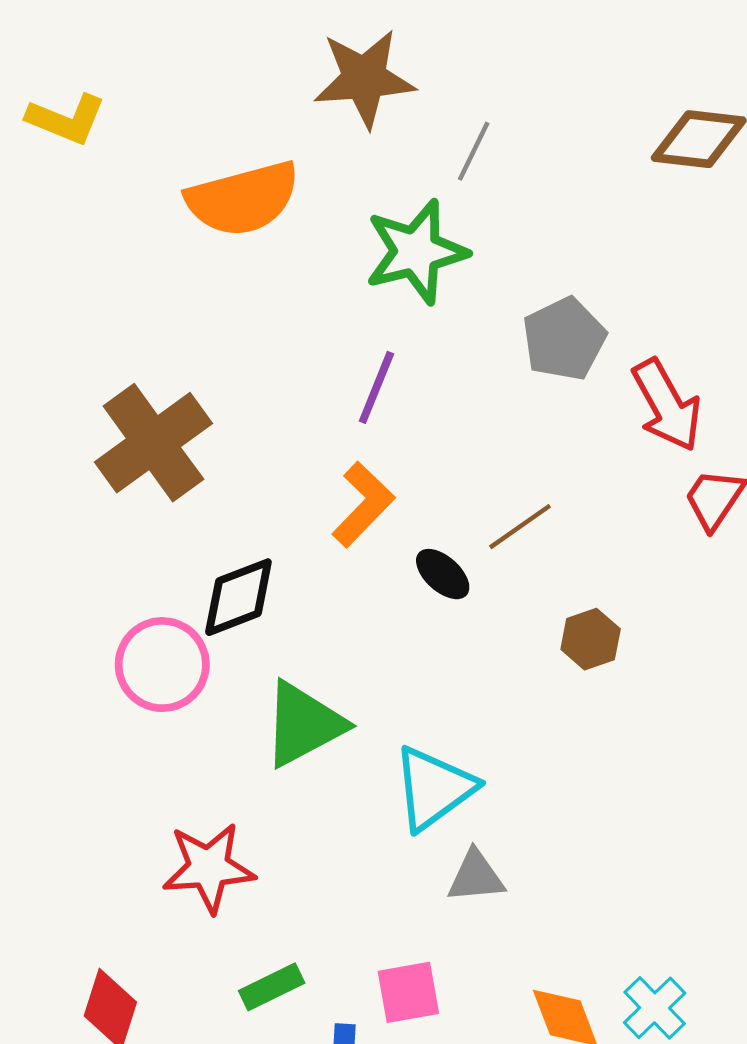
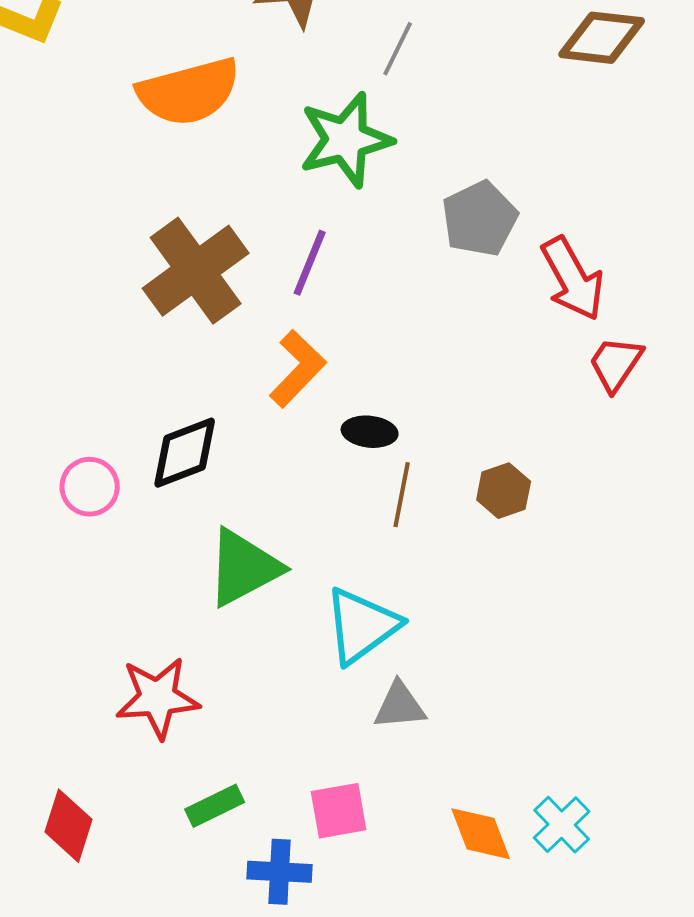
brown cross: (153, 443) -> (196, 271), moved
brown line: (520, 527) -> (402, 495), moved, turned -44
black ellipse: (443, 574) -> (370, 432), turned -36
pink circle: (162, 665) -> (90, 487), moved, size x0.7

